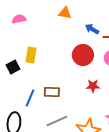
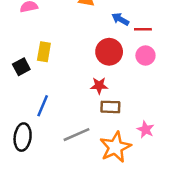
red star: (93, 86) -> (99, 86), moved
brown rectangle: (52, 92) -> (110, 107), moved

